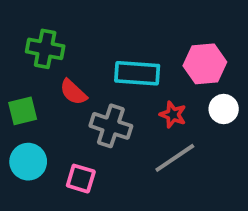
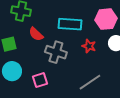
gray line: (175, 158) -> (90, 82), moved
pink square: (81, 179) -> (40, 80), turned -35

